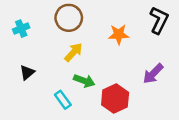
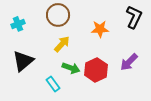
black triangle: (27, 72) -> (23, 61), size x1.6
red hexagon: (115, 99) -> (96, 70), moved

